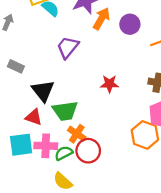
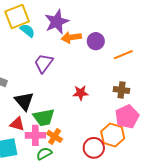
orange arrow: (101, 19) -> (71, 37), turned -126
pink cross: (46, 146) -> (35, 135), moved
red circle: (88, 151) -> (94, 148), moved

